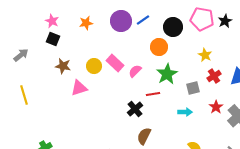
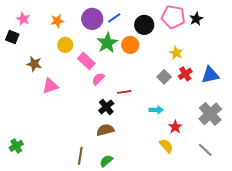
black square: (53, 39) -> (12, 37), moved
yellow circle: (94, 66) -> (65, 45), moved
pink semicircle: (135, 71) -> (98, 79), moved
green star: (167, 74) -> (107, 43), moved
gray square: (193, 88) -> (164, 77), moved, turned -32
red star: (216, 107) -> (175, 127), moved
brown semicircle: (144, 136) -> (105, 130), moved, turned 48

